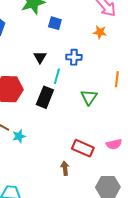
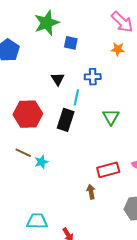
red rectangle: (83, 148) -> (108, 170), turned -35

